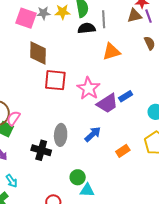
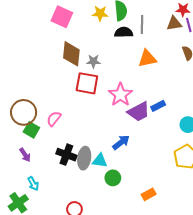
gray star: (43, 13) -> (93, 61), moved
pink semicircle: (13, 118) -> (54, 119), moved
gray ellipse: (61, 135) -> (84, 158), moved
orange rectangle: (123, 151) -> (149, 194), moved
green circle: (78, 177) -> (113, 178), moved
cyan triangle: (87, 190) -> (100, 161), moved

